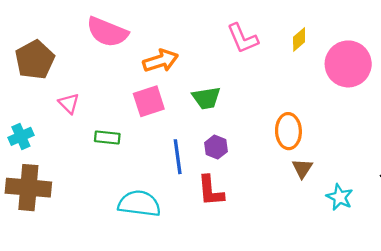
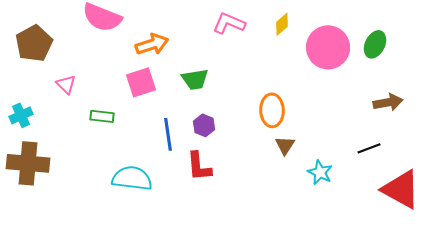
pink L-shape: (243, 38) -> (229, 23), turned 136

